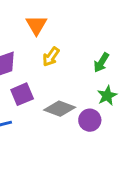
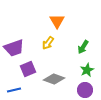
orange triangle: (36, 25) -> (57, 21), moved
purple circle: (90, 120) -> (85, 90), moved

